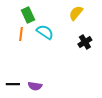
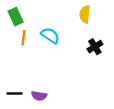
yellow semicircle: (76, 13) -> (85, 14), turned -35
green rectangle: (28, 15) -> (16, 17), moved

